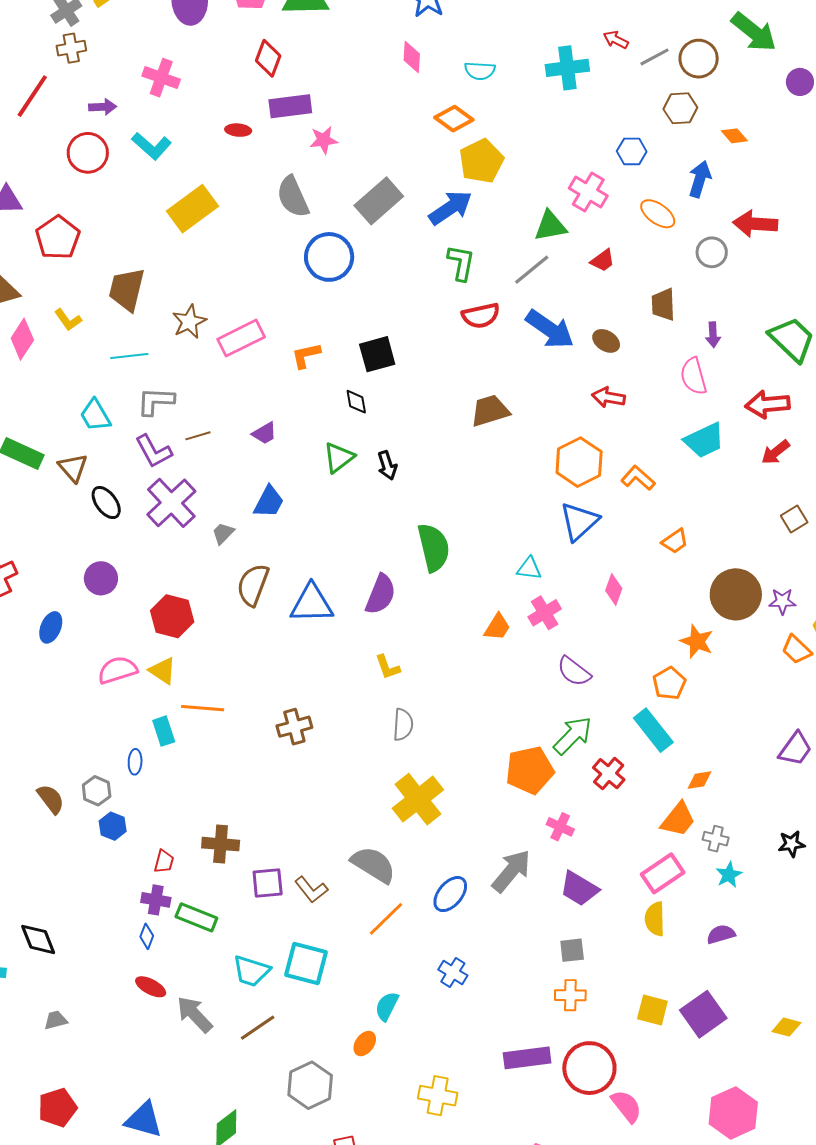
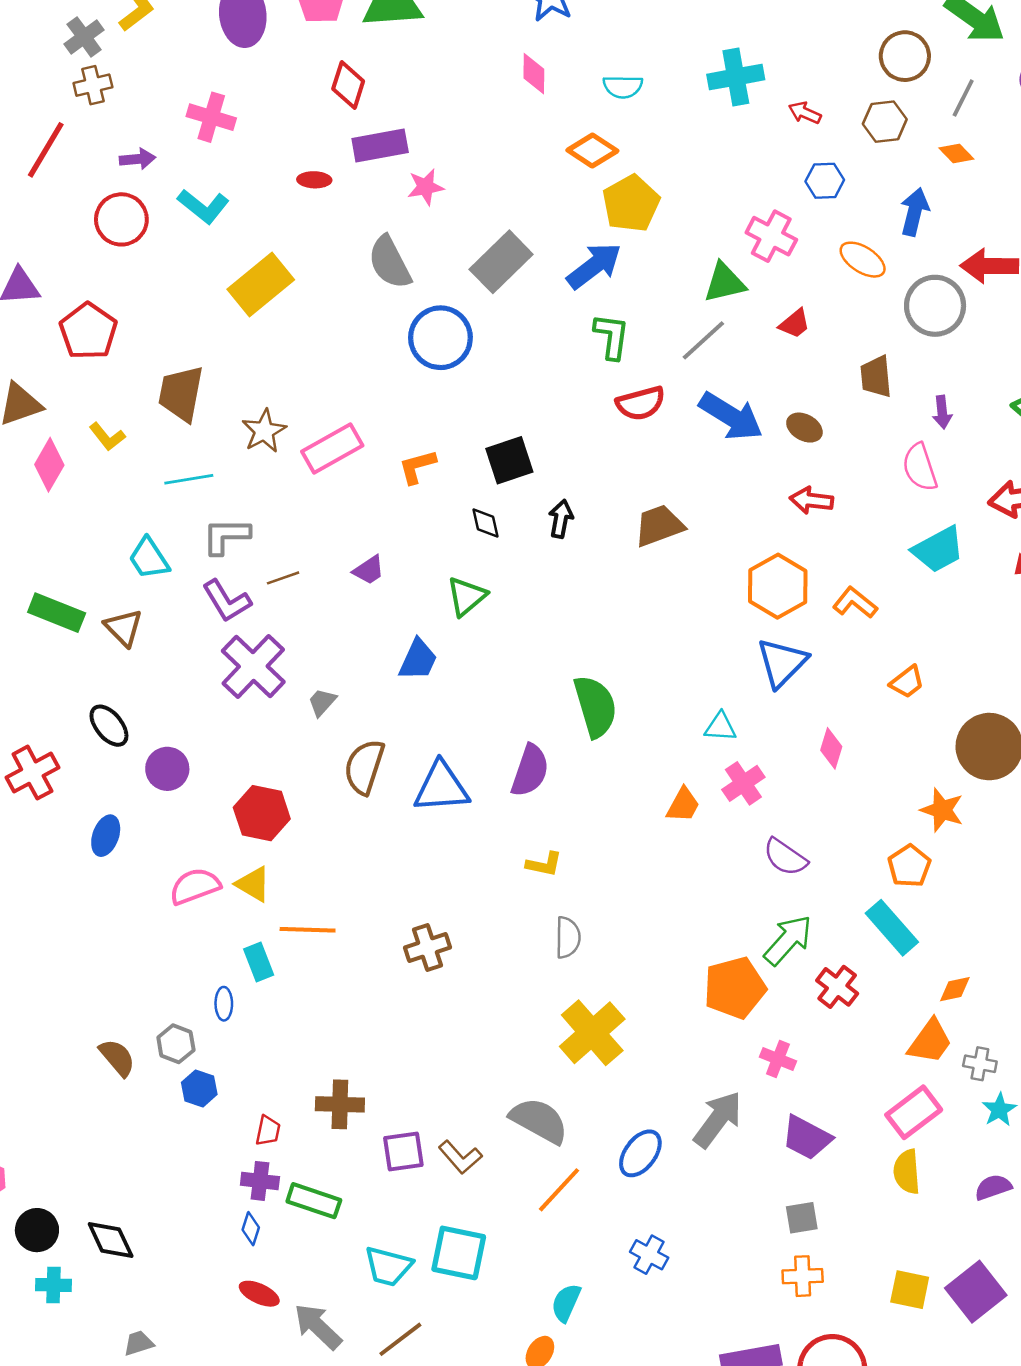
red arrow: (616, 40) -> (805, 113), moved
gray line: (655, 57) -> (963, 98), moved, turned -32
gray circle: (712, 252) -> (935, 306), size x1.5
black arrow: (387, 465) -> (561, 519), moved, turned -148
blue trapezoid: (269, 502) -> (418, 660), moved
black ellipse: (106, 503) -> (109, 726), moved
yellow L-shape: (388, 667) -> (544, 864), turned -56

